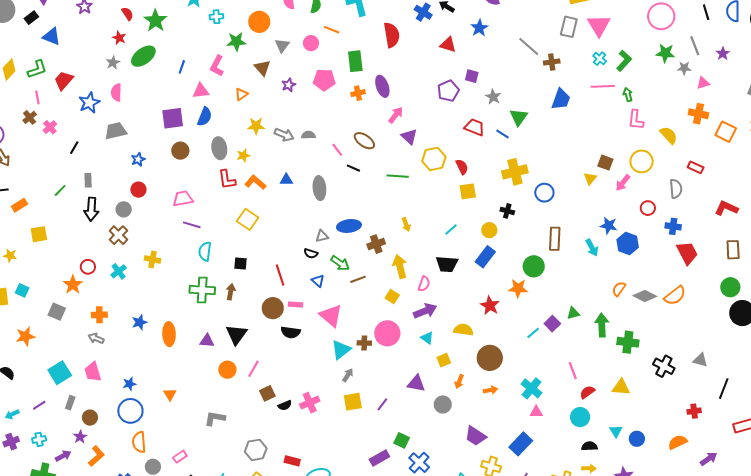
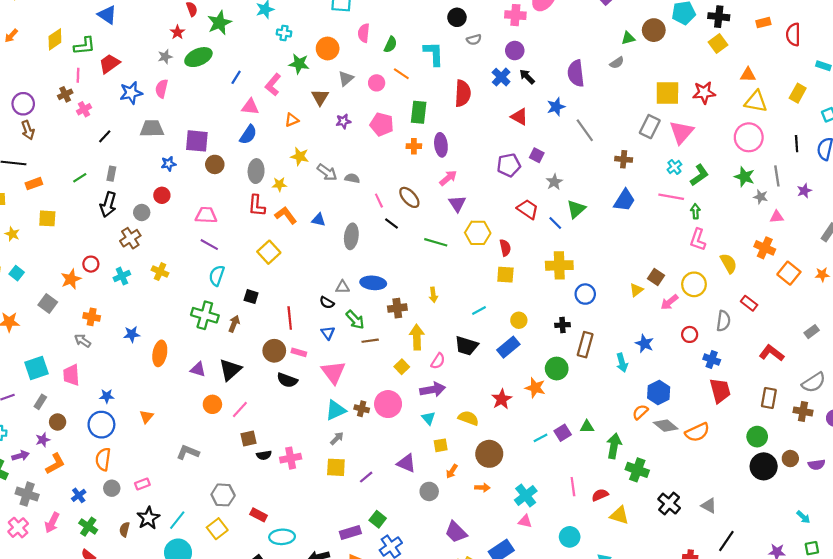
gray line: (529, 46) -> (585, 130), moved
purple square: (173, 118) -> (197, 141), moved
black cross: (507, 211) -> (562, 325), moved, turned -32
blue hexagon: (628, 244) -> (659, 393), moved
red semicircle: (587, 392) -> (600, 495), moved

